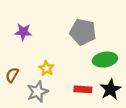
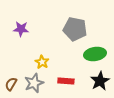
brown semicircle: (12, 75) -> (11, 84), moved
red rectangle: (83, 89) -> (66, 81), moved

